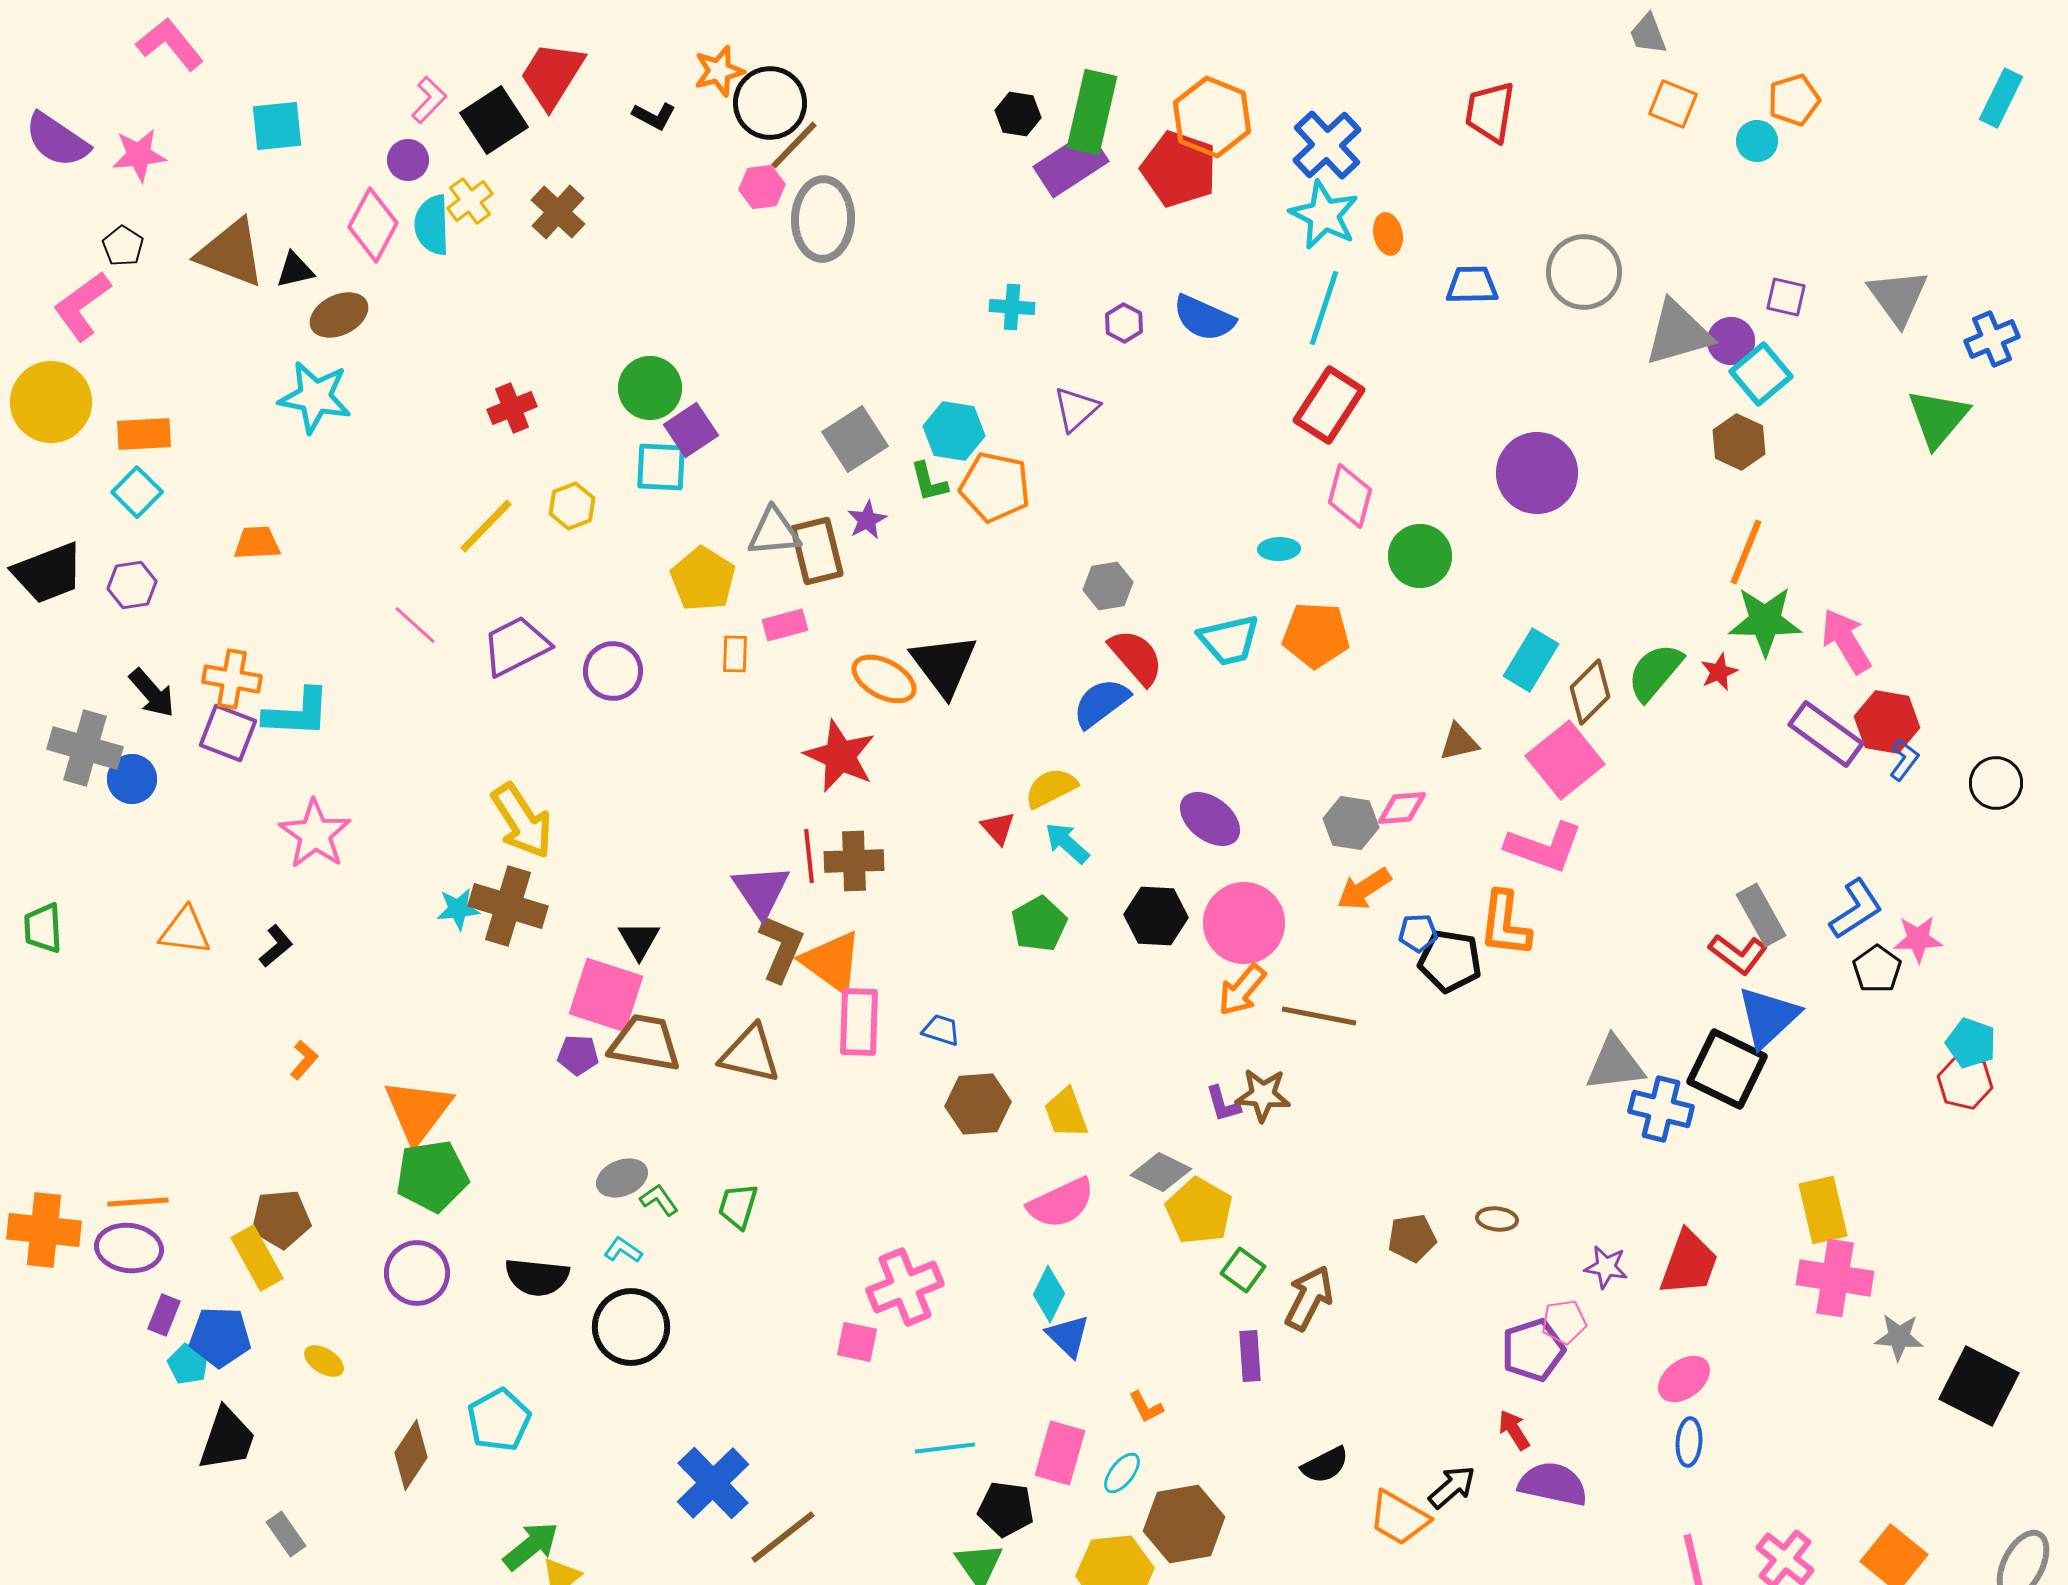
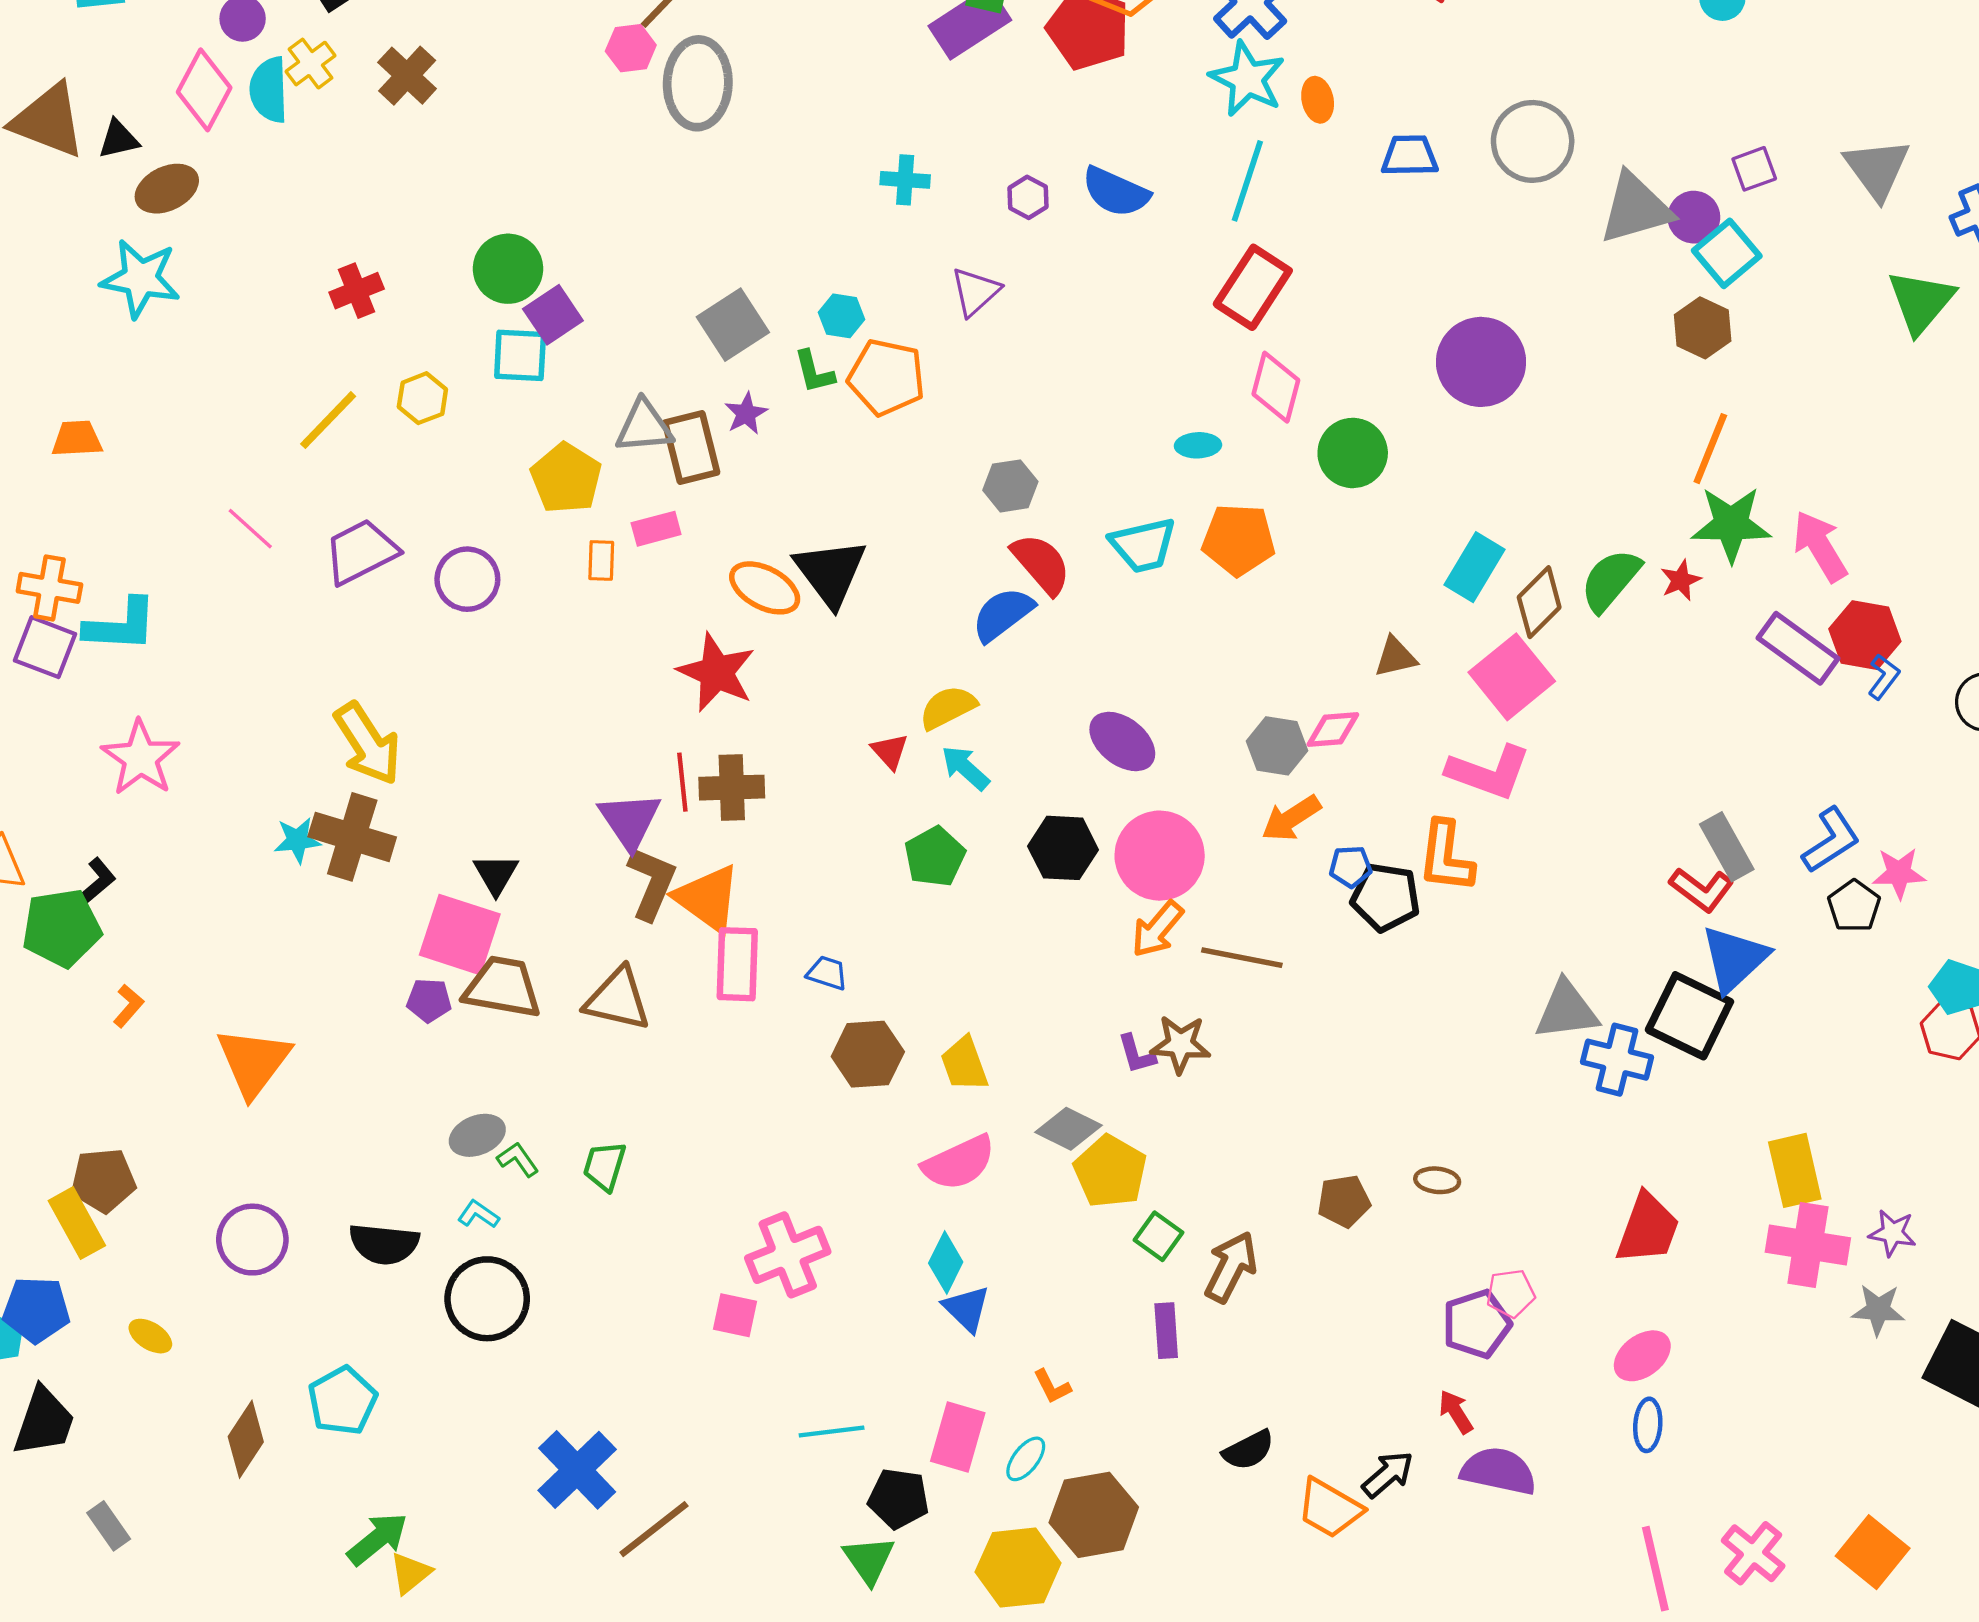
purple square: (1786, 297) -> (1754, 169), turned -33
cyan hexagon: (954, 431) -> (841, 316), size x0.7
green pentagon: (432, 1176) -> (62, 928), moved
purple star: (1606, 1267) -> (1892, 1233), moved

